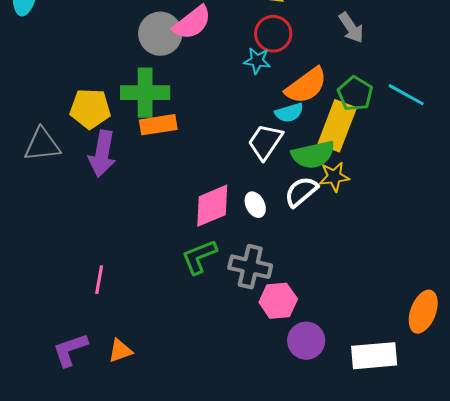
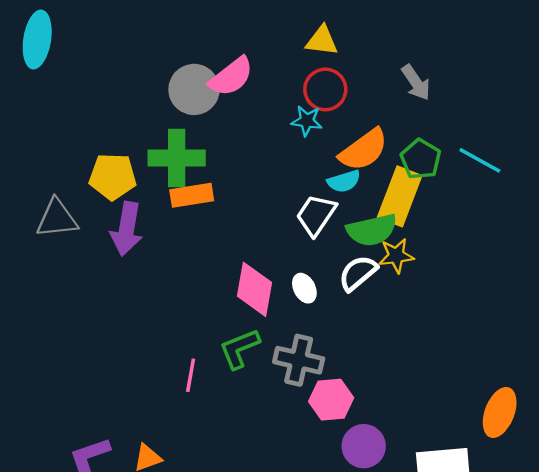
pink diamond: (212, 206) -> (254, 289), turned -57
pink line: (99, 280) -> (191, 375), moved

